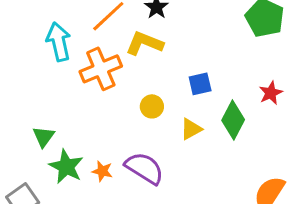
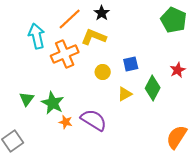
yellow circle: (152, 106) -> (103, 72), moved
green star: (66, 167) -> (53, 103), moved

